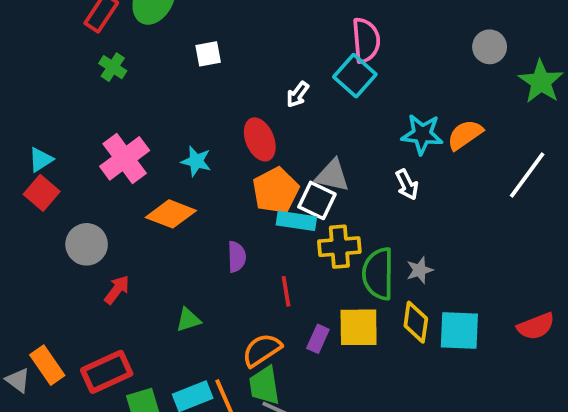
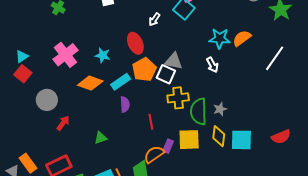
cyan rectangle: (296, 221) -> (121, 82), moved, turned -42
orange semicircle: (262, 350) -> (154, 154), moved

